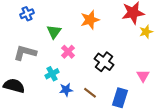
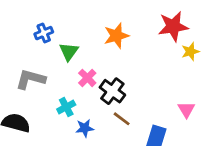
blue cross: (27, 14) -> (44, 33), moved
black cross: (104, 62) -> (112, 91), moved
brown line: (90, 93) -> (122, 119), moved

